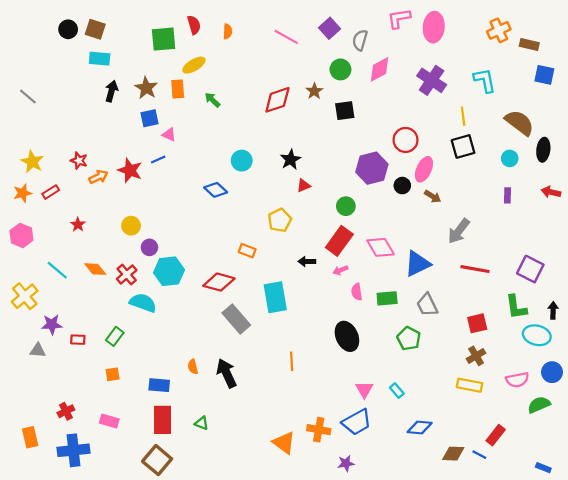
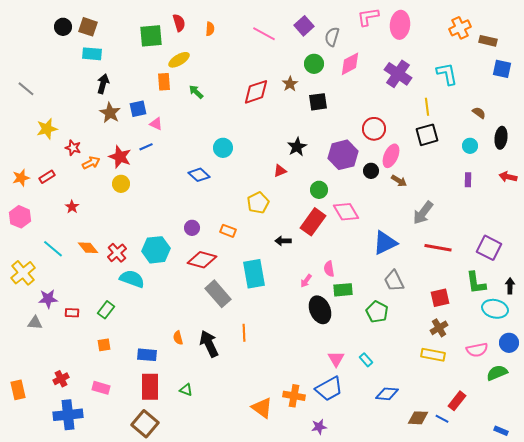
brown star: (146, 88) -> (110, 113), moved
brown semicircle: (519, 123) -> (479, 113), size x0.5
black star: (291, 159) -> (297, 147), moved
yellow star: (32, 162) -> (47, 129), moved, turned 30
yellow circle: (131, 226) -> (121, 184), moved
purple circle: (149, 247) -> (192, 228), moved
pink diamond: (381, 247) -> (346, 212), moved
pink arrow: (340, 270) -> (306, 281), moved, turned -32
green rectangle: (387, 298) -> (343, 290), moved
orange line: (292, 361) -> (244, 333), moved
orange rectangle: (30, 437) -> (18, 390), moved

